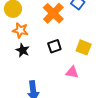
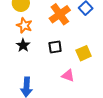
yellow square: (84, 47) -> (84, 53), turned 35

